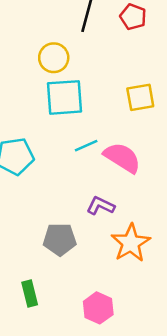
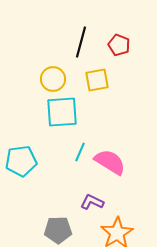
yellow square: (140, 97) -> (97, 80), moved
cyan line: (86, 146) -> (80, 152), turned -42

